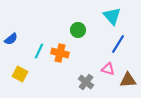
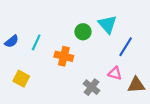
cyan triangle: (112, 16) -> (107, 24), moved
cyan line: (39, 51) -> (36, 42), moved

